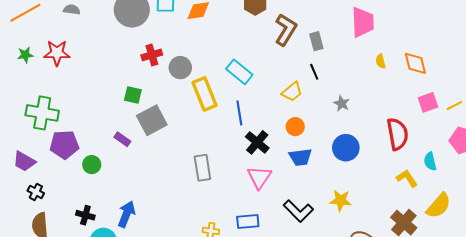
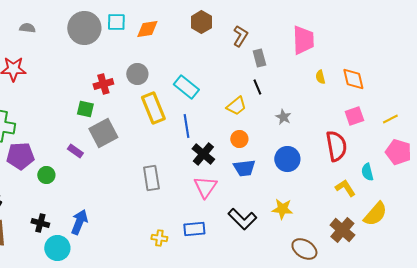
brown L-shape: (286, 30) -> (240, 36), moved, size x0.7
red cross: (152, 55) -> (103, 84), moved
gray circle: (180, 68) -> (137, 74), moved
pink square: (428, 102) -> (354, 116), moved

